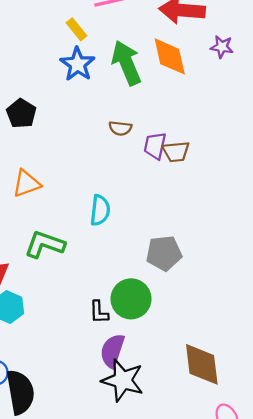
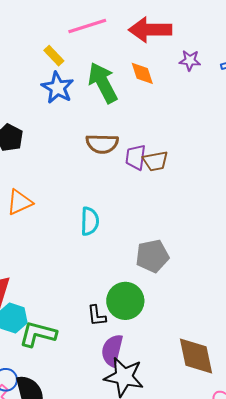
orange diamond: (170, 56) -> (142, 73), size x0.7
brown semicircle: (120, 128) -> (102, 144), size x1.5
green L-shape: (45, 244) -> (38, 334), moved

